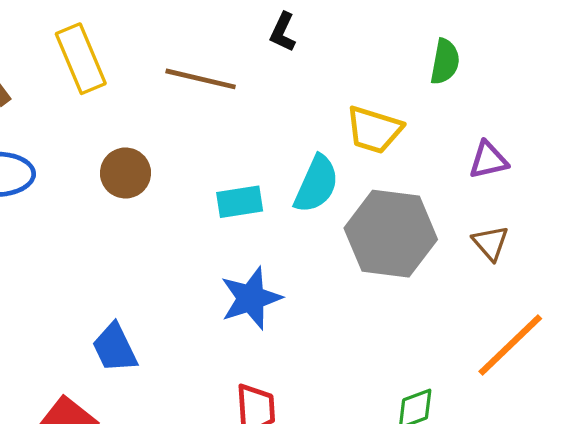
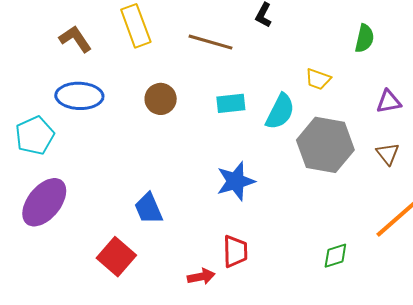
yellow trapezoid: (374, 130) -> (318, 79), size x0.7
cyan rectangle: (240, 202) -> (231, 103), moved

